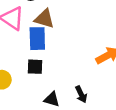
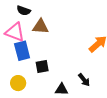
blue rectangle: (37, 39) -> (22, 51), moved

